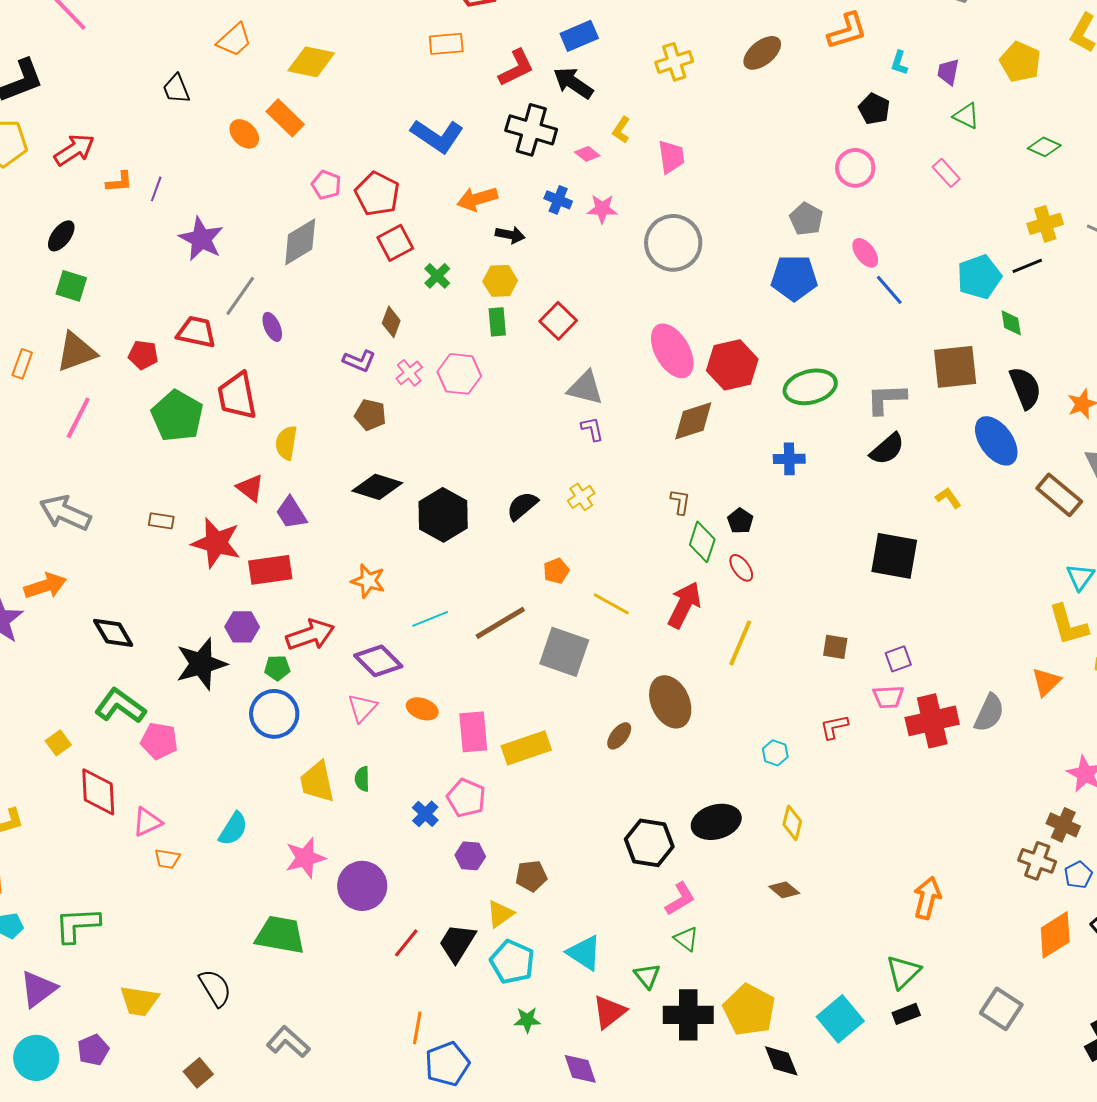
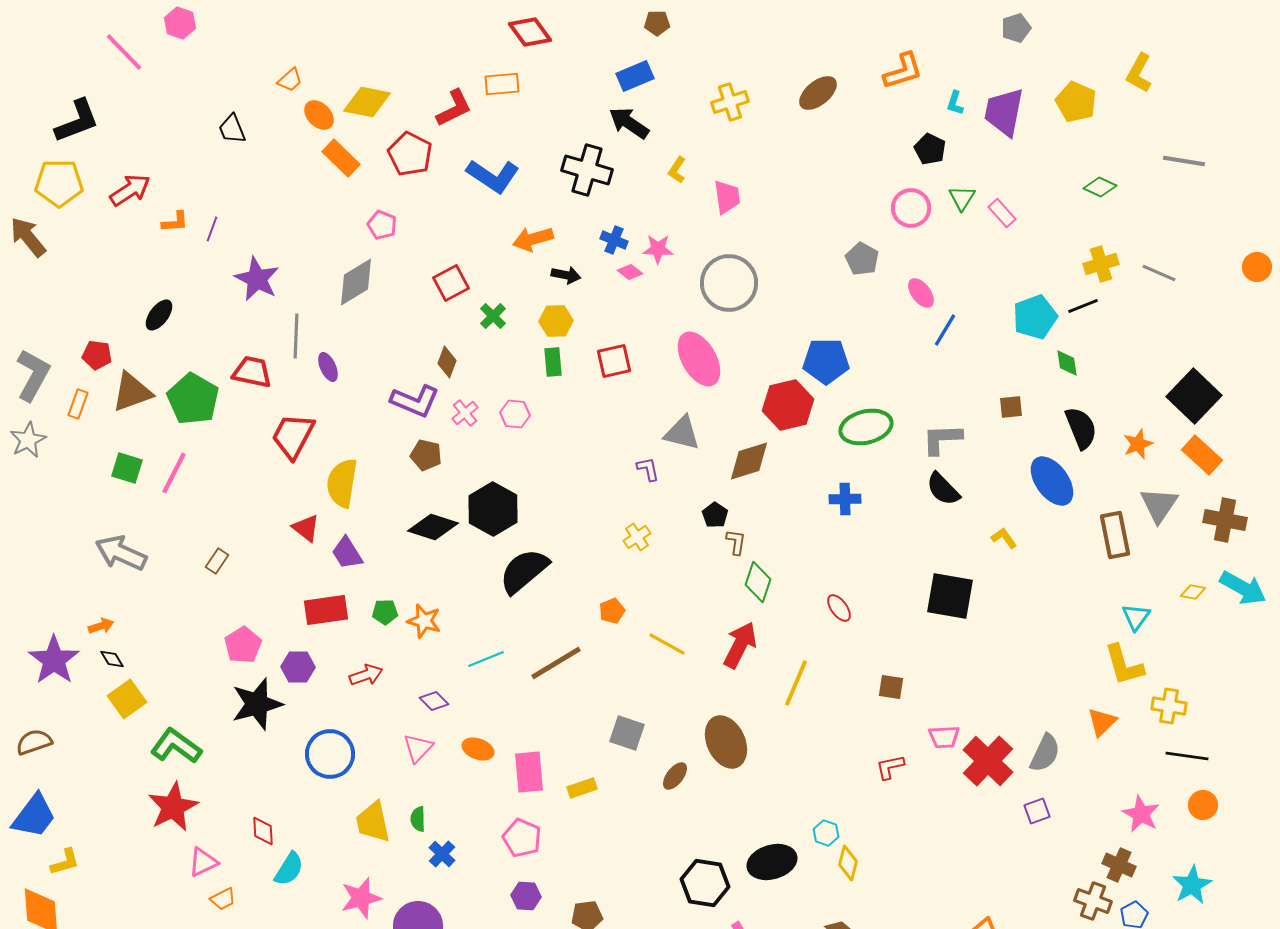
orange trapezoid: (234, 40) -> (290, 80), size x0.7
red L-shape: (516, 68) -> (454, 108), moved
purple trapezoid: (948, 72) -> (1004, 112), size x1.8
green triangle: (966, 116) -> (962, 198), moved, turned 36
orange ellipse: (244, 134) -> (319, 115), moved
pink diamond: (587, 154) -> (630, 272), moved
red pentagon: (377, 194) -> (410, 154), moved
black ellipse: (61, 236) -> (159, 315), moved
blue pentagon: (794, 278) -> (826, 361), moved
green square: (71, 286) -> (127, 468), moved
blue line: (889, 290) -> (945, 330), turned 72
gray line: (240, 296) -> (296, 336), turned -33
red square: (558, 321) -> (614, 361), turned 33
pink ellipse: (672, 351) -> (699, 359), moved
red pentagon: (143, 355) -> (97, 355), moved
purple L-shape: (359, 361) -> (415, 401), size x1.5
brown square: (955, 367) -> (1011, 407), size x0.5
pink hexagon: (459, 374) -> (515, 414), size x0.7
gray triangle: (585, 388) -> (682, 433), moved
red trapezoid: (237, 396) -> (293, 436), turned 39
green pentagon: (177, 416) -> (193, 399), moved
pink line: (78, 418) -> (174, 473), moved
yellow semicircle: (286, 443) -> (342, 483), size x1.4
black semicircle: (887, 449) -> (943, 489), turned 87
brown rectangle: (1059, 495) -> (1115, 535), turned 39
black semicircle: (522, 506) -> (524, 571), moved, size x1.6
black hexagon: (443, 515) -> (493, 509), moved
brown rectangle: (161, 521) -> (217, 561), turned -65
black pentagon: (740, 521) -> (715, 515), moved
red star: (216, 543) -> (173, 807), moved, turned 30
red ellipse: (741, 568) -> (839, 608), moved
orange arrow: (45, 586) -> (101, 626), size x0.6
black diamond: (113, 633) -> (112, 659), moved, size x0.6
red arrow: (310, 635) -> (366, 675), size x0.7
gray square: (564, 652) -> (627, 733), moved, size x0.7
purple square: (898, 659) -> (1037, 811), moved
purple diamond: (378, 661) -> (434, 701), size x0.6
green pentagon: (277, 668) -> (385, 612), moved
red cross: (932, 721) -> (988, 761), turned -33
pink pentagon: (159, 741) -> (243, 645), moved, turned 30
yellow square: (58, 743) -> (127, 699), moved, size x1.5
yellow rectangle: (526, 748) -> (582, 788), size x0.6
cyan hexagon: (775, 753) -> (826, 833), moved
red diamond: (98, 792) -> (263, 831), moved, size x0.6
blue cross: (425, 814) -> (442, 854), moved
orange trapezoid: (167, 859) -> (223, 899), turned -36

